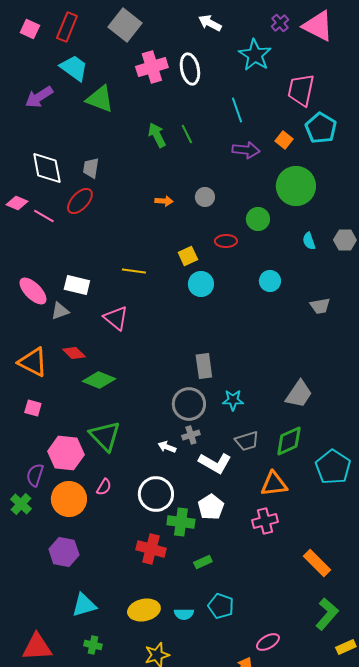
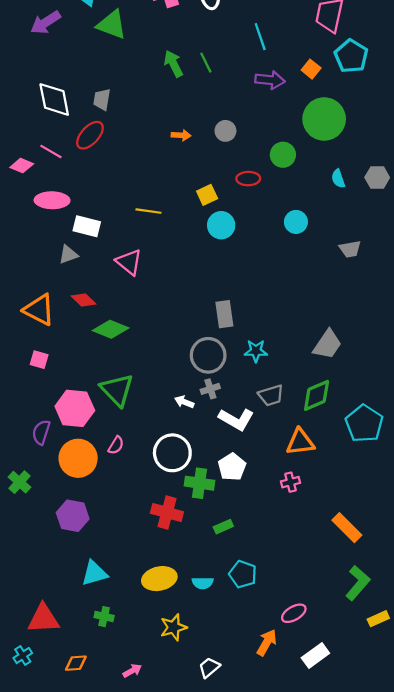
pink diamond: (17, 203) -> (22, 166), moved
pink ellipse: (33, 291) -> (52, 200), moved, turned -44
green cross: (21, 504) -> (20, 482), moved
pink cross: (265, 521) -> (291, 482), size x0.7

